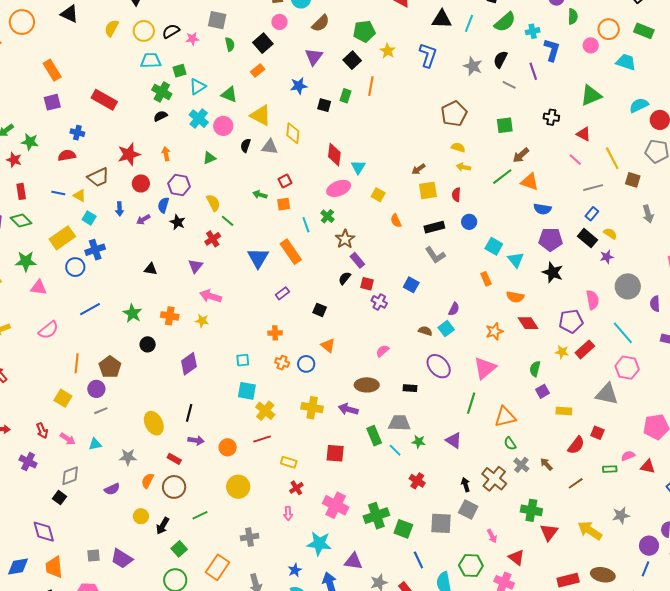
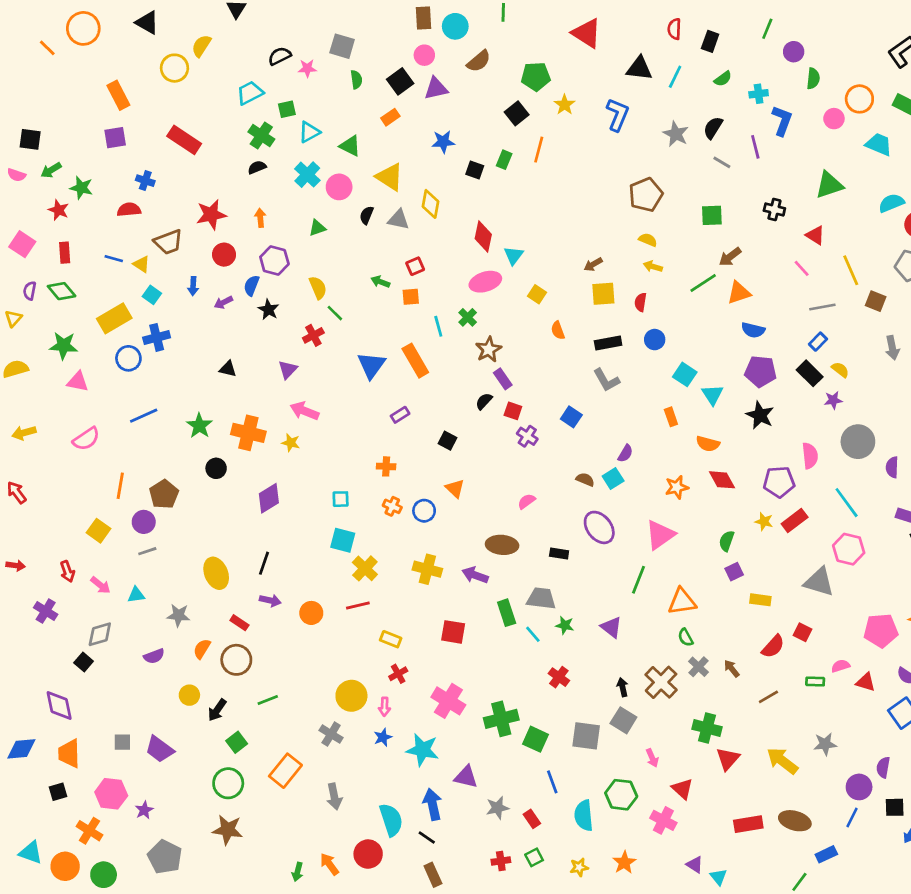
green semicircle: (505, 22) -> (723, 79), size x0.6
yellow circle: (144, 31) -> (174, 68), moved
purple triangle: (314, 57) -> (436, 88), moved, turned 36
cyan trapezoid: (151, 61) -> (250, 93), turned -30
orange triangle: (530, 182) -> (739, 293), turned -42
orange cross: (170, 316) -> (248, 433), size x1.4
yellow circle: (238, 487) -> (351, 696), moved
gray cross: (250, 537) -> (331, 734), turned 36
blue star: (295, 570) -> (383, 737), moved

